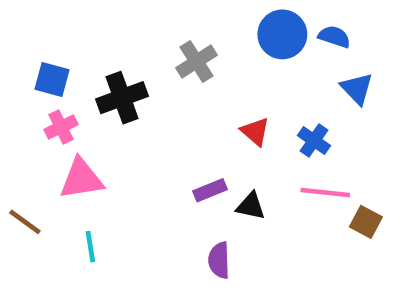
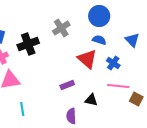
blue semicircle: (334, 37) -> (99, 40), moved
red triangle: (255, 132) -> (87, 59), size x1.5
black triangle: (251, 206) -> (91, 100), moved
cyan line: (90, 247) -> (22, 109), moved

